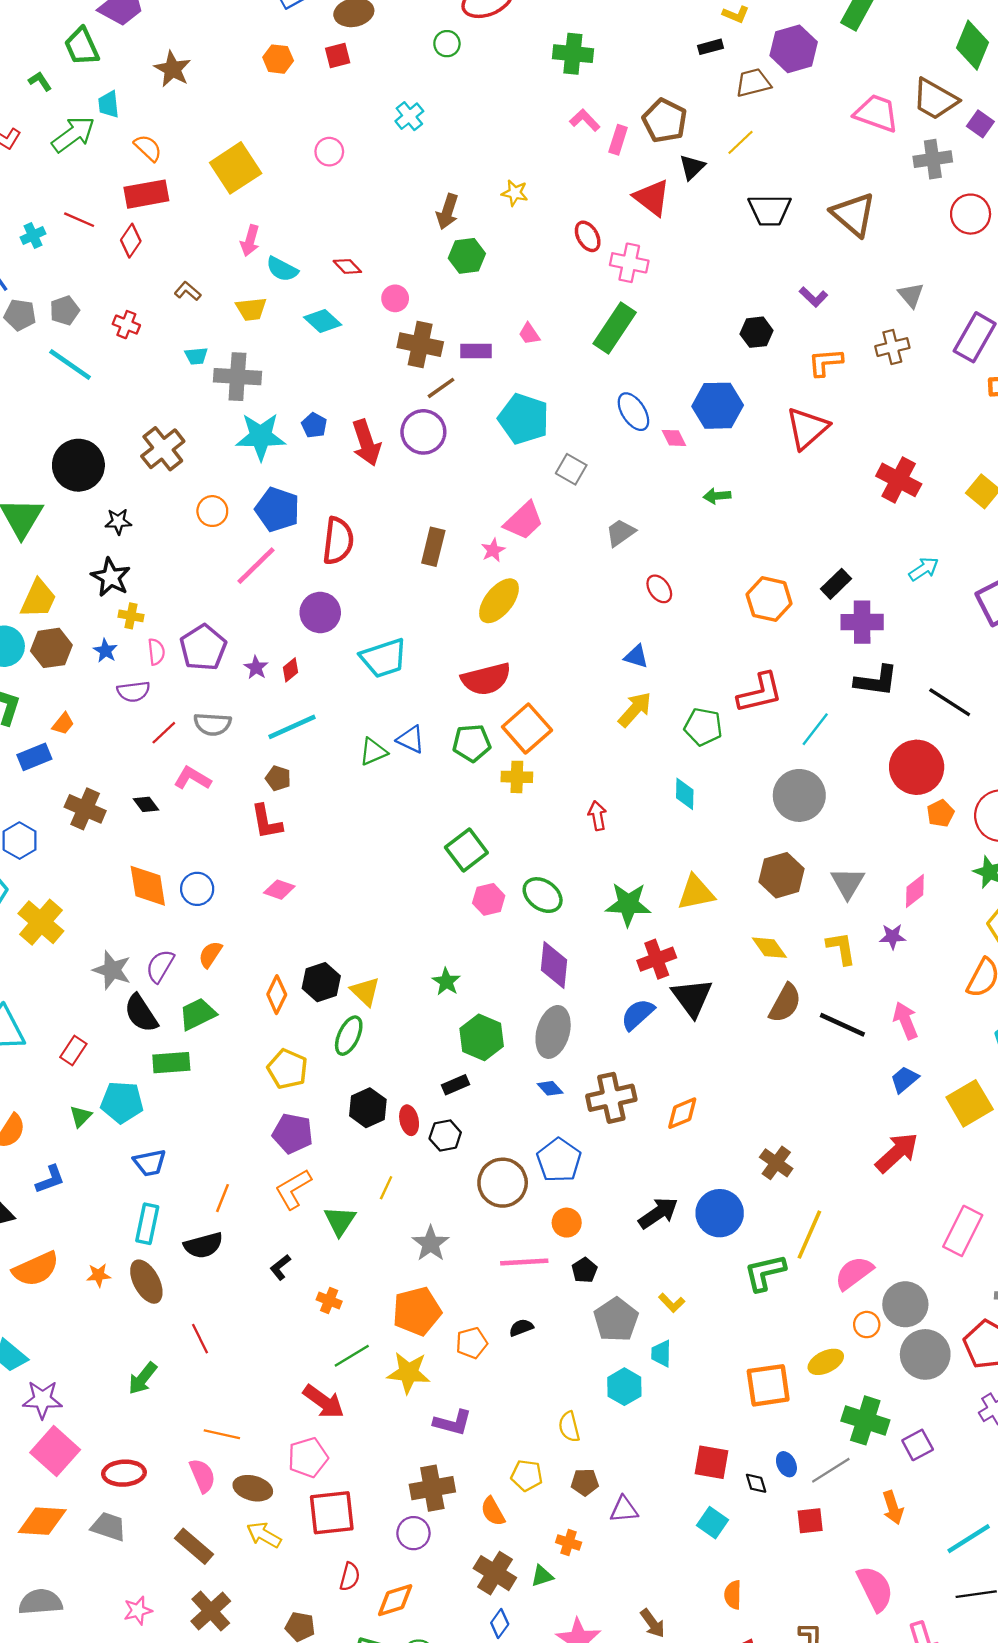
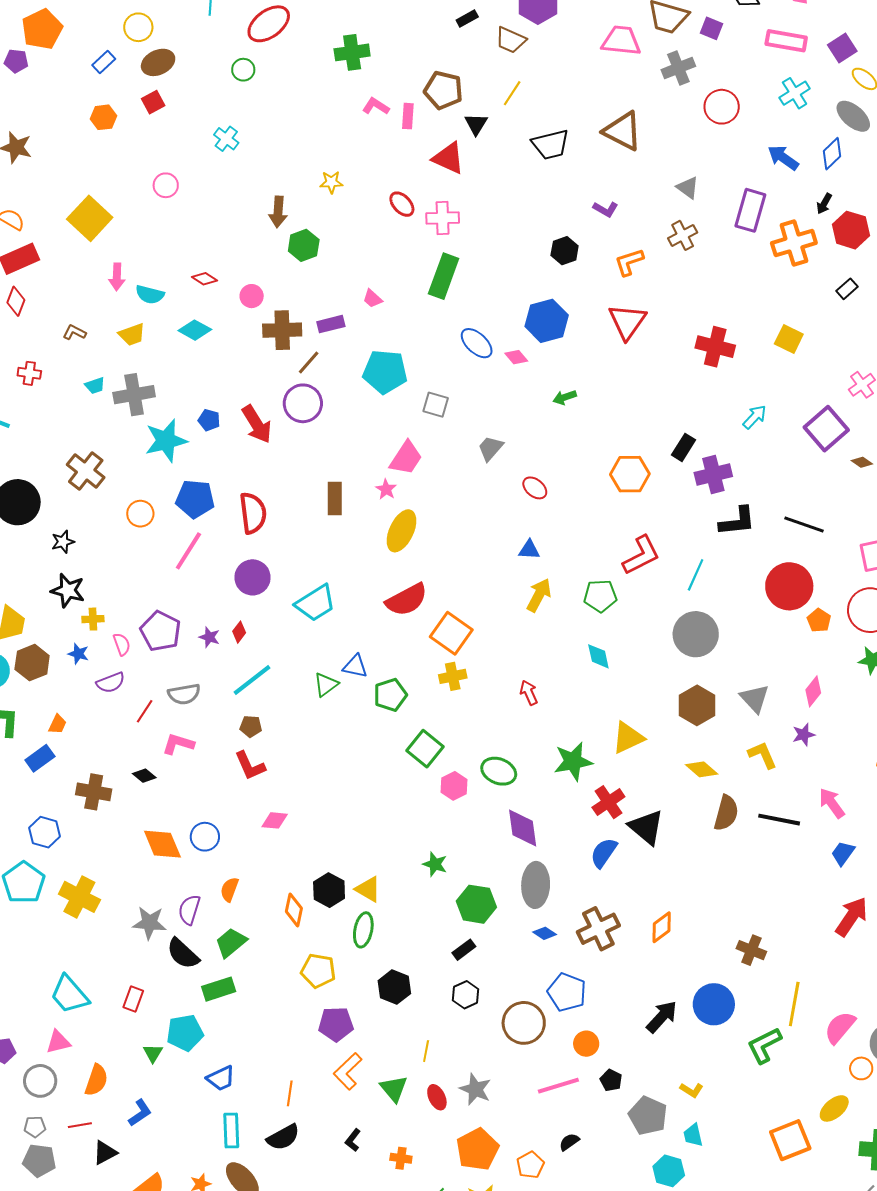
brown trapezoid: (753, 83) -> (511, 40), turned -128
green pentagon: (472, 743) -> (390, 695), moved
red ellipse: (409, 1120) -> (437, 1097), moved

